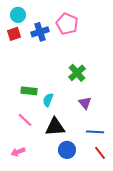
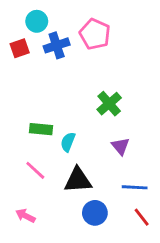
cyan circle: (18, 15) -> (37, 21), moved
pink arrow: (18, 152) -> (25, 216), turned 48

